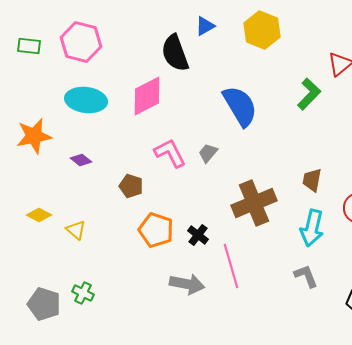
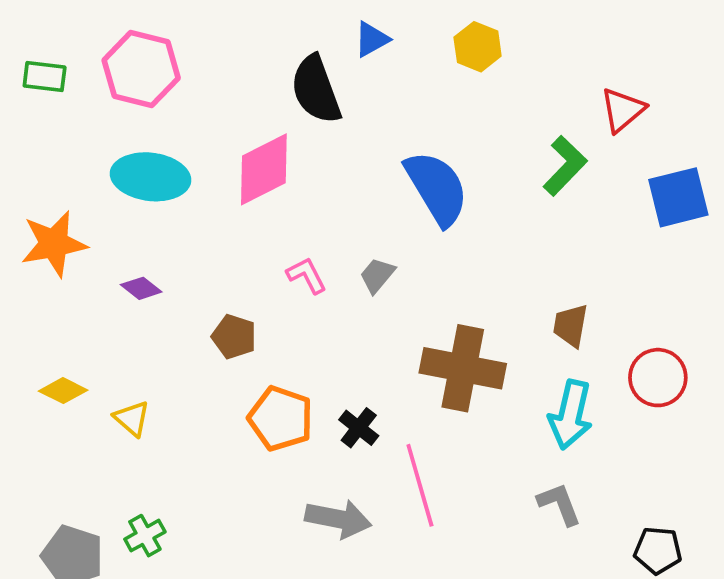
yellow hexagon: (262, 30) -> (478, 47), size x0.7
pink L-shape: (170, 153) -> (307, 275), size x0.7
brown cross: (254, 203) -> (463, 368), turned 33
green cross: (83, 293) -> (145, 536), turned 35

